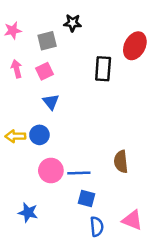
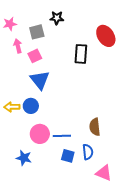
red ellipse: (135, 46) -> (106, 36), turned -60
pink arrow: (17, 69) -> (18, 46), moved
blue triangle: (51, 102) -> (40, 80), size x1.5
blue star: (28, 213) -> (24, 158), moved
blue semicircle: (97, 227) -> (88, 152), moved

